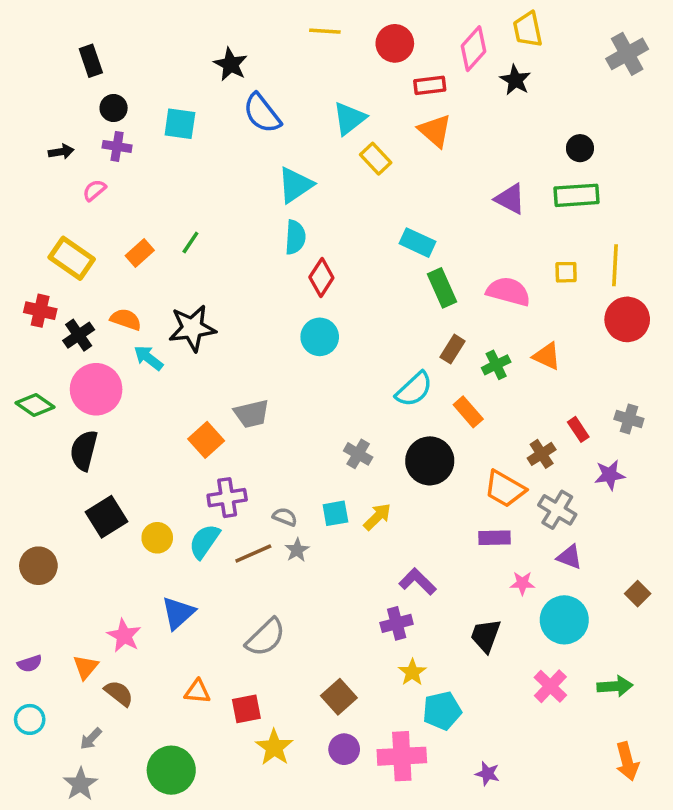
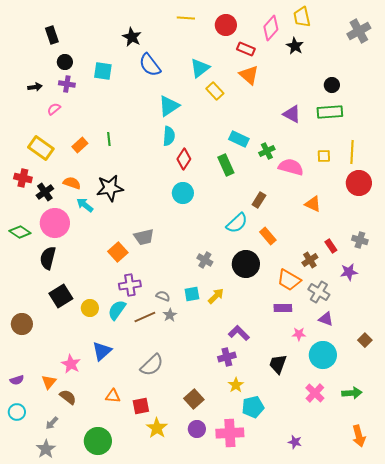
red rectangle: (430, 85) -> (246, 49), turned 30
green line: (190, 243) -> (109, 139), turned -40
green rectangle: (442, 288) -> (226, 165), moved
green cross: (496, 365) -> (267, 151), moved
purple star: (487, 774) -> (295, 442), moved

